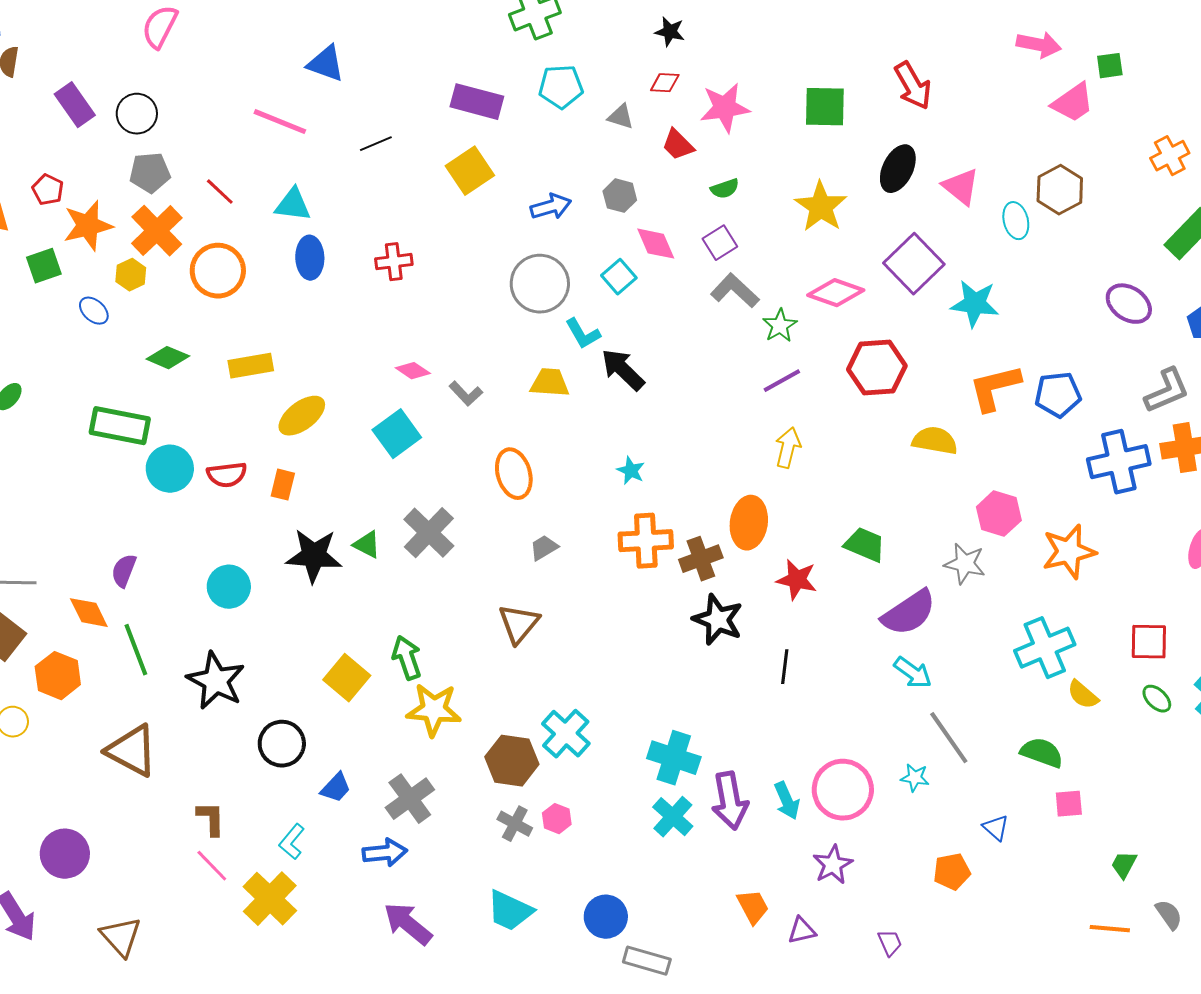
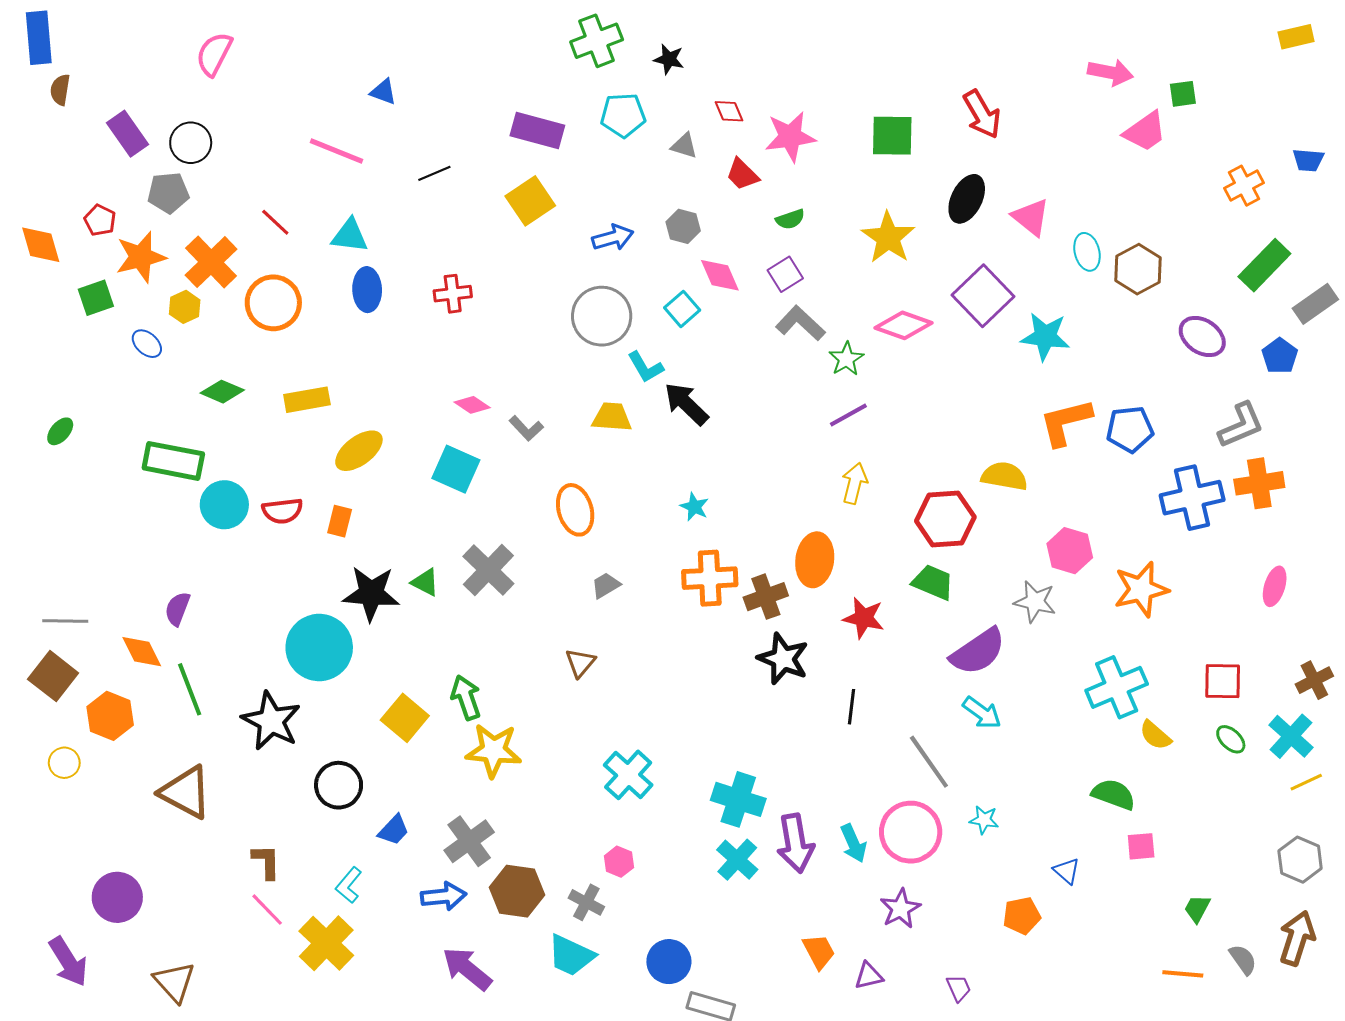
black star: (670, 32) -> (669, 59), moved
blue triangle: (326, 64) -> (383, 92), size x0.7
red diamond: (665, 83) -> (729, 111), turned 64
gray pentagon: (150, 173) -> (168, 193), moved
brown hexagon: (1060, 190) -> (1138, 269), moved
red hexagon: (877, 368) -> (945, 519), moved
cyan square: (397, 434) -> (456, 469), turned -30
cyan circle: (229, 587) -> (319, 648), moved, size x1.5
brown triangle: (519, 624) -> (580, 663), size x0.7
gray line: (949, 738) -> (929, 762), moved
brown hexagon: (512, 761) -> (517, 891), moved
gray cross: (515, 824) -> (586, 902), moved

